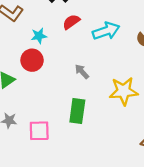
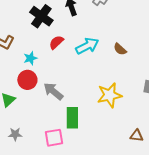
gray arrow: (82, 72) -> (53, 91), moved, size x1.5
pink square: (39, 131) -> (54, 138), moved

